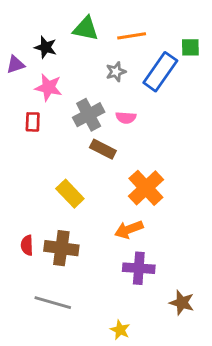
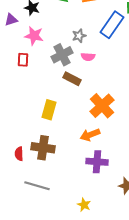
gray star: (116, 72) -> (79, 36), moved
yellow rectangle: (70, 194) -> (49, 110), turned 60
red semicircle: (27, 245) -> (19, 154), moved

